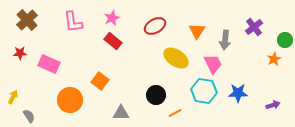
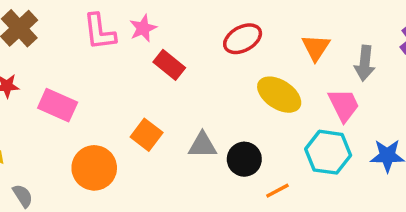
pink star: (112, 18) -> (143, 28), moved
gray triangle: (121, 113) -> (202, 145), moved

